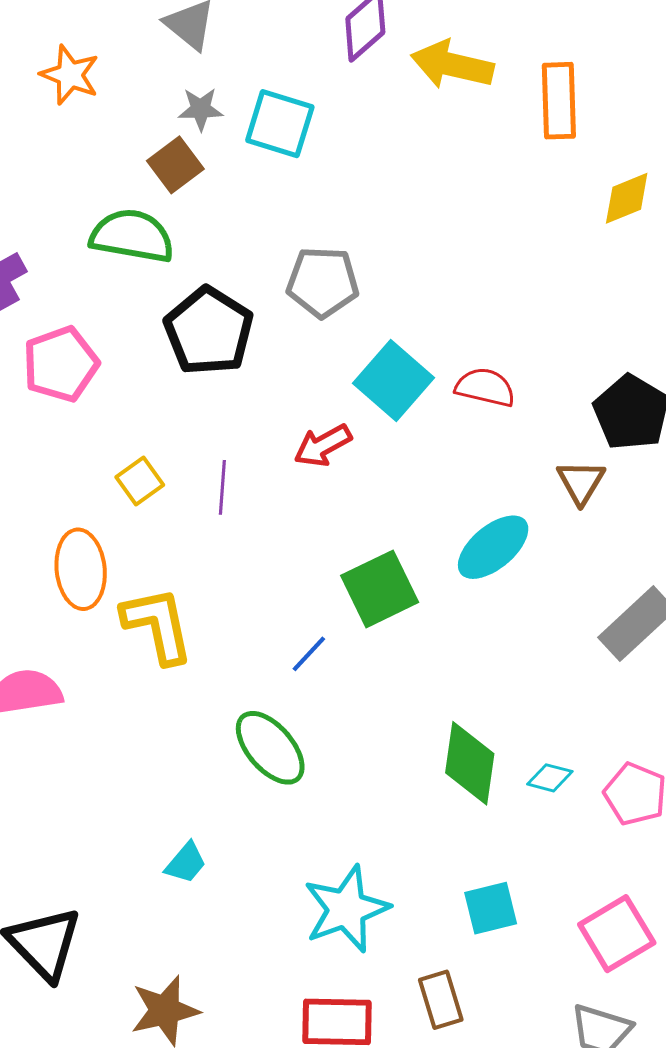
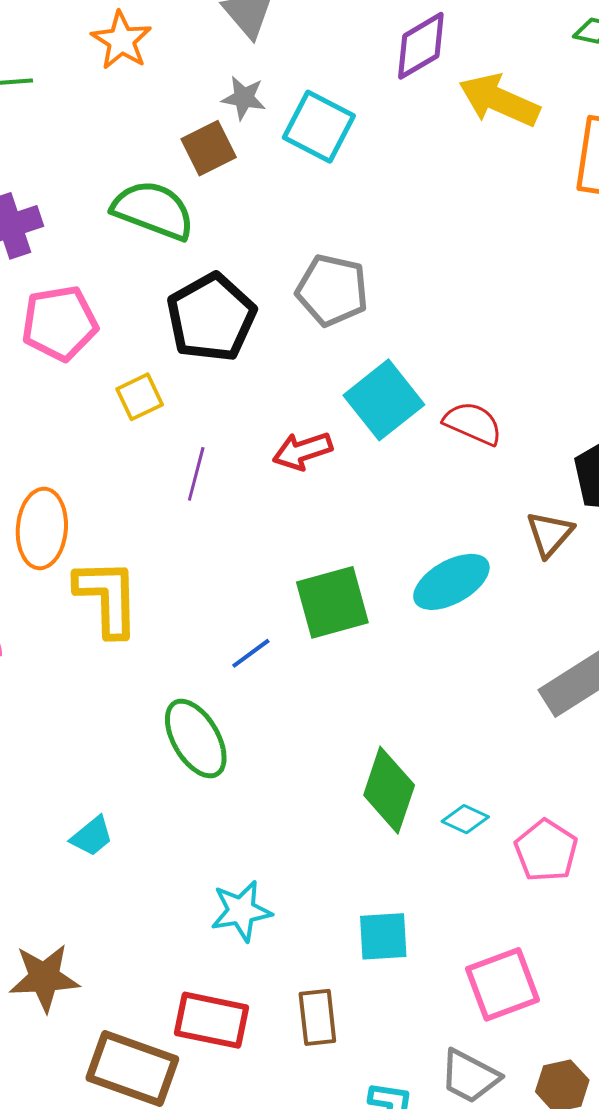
yellow square: (140, 481) -> (140, 397), moved
cyan star: (346, 909) -> (241, 911), size x0.7

